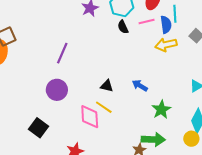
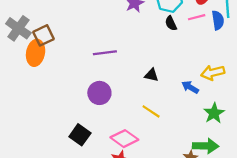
yellow arrow: (166, 45) -> (213, 73), moved
purple line: (62, 53) -> (105, 53), turned 60
black triangle: (107, 86) -> (151, 75), moved
pink diamond: (90, 117) -> (124, 139), moved, turned -50

